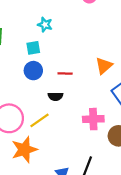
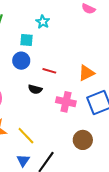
pink cross: (93, 119) -> (66, 102), moved
yellow line: (40, 120) -> (26, 136), moved, turned 66

